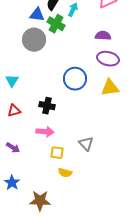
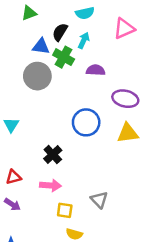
purple semicircle: (103, 36) -> (96, 70), moved
black cross: (47, 106) -> (53, 155), turned 35
red triangle: (14, 111) -> (14, 177), moved

